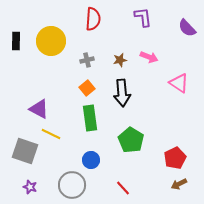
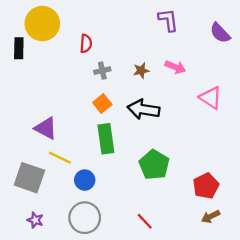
red semicircle: (93, 19) -> (86, 44), moved, size x0.7
yellow circle: (51, 41) -> (42, 24), moved
black arrow: (122, 93) -> (144, 109), turned 104
blue circle: (91, 160) -> (85, 180), moved

